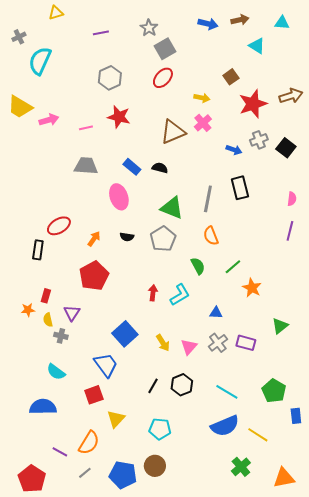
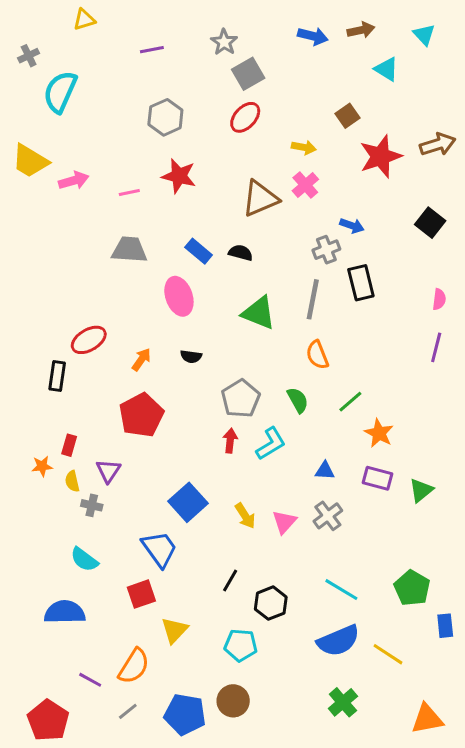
cyan triangle: (282, 23) -> (424, 35), turned 42
gray cross: (259, 140) -> (326, 250), moved
gray pentagon: (163, 239) -> (241, 399), moved
purple rectangle: (246, 343) -> (378, 478), moved
black hexagon: (182, 385) -> (271, 603), moved
green cross: (241, 467) -> (343, 702), moved

